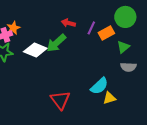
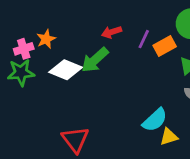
red arrow: (68, 23) -> (112, 32), turned -32
orange star: (13, 28) -> (46, 39), moved
red triangle: (60, 100) -> (75, 140), moved

